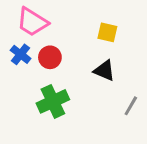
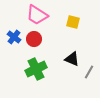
pink trapezoid: (32, 22) -> (37, 15), moved
black triangle: (104, 71) -> (72, 59), moved

